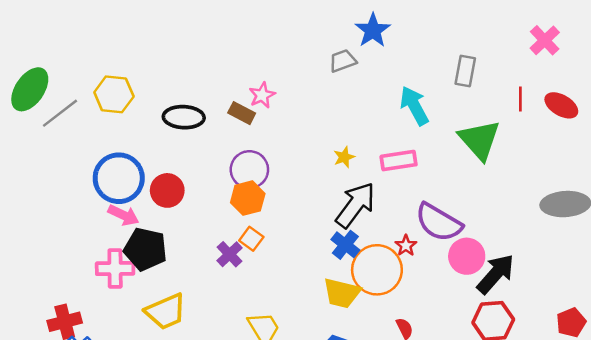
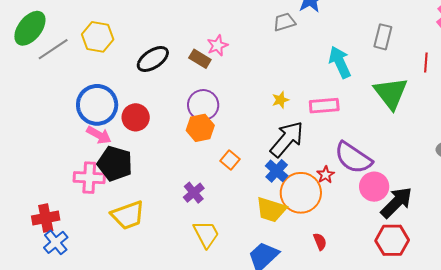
black ellipse: (184, 117) -> (153, 59), turned -40
orange square: (251, 239) -> (230, 160), moved
purple cross: (230, 254) -> (194, 193), moved

